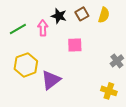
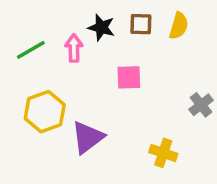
brown square: (82, 14) -> (141, 24), turned 32
yellow cross: (109, 91) -> (163, 153), moved

